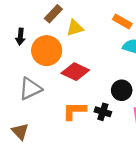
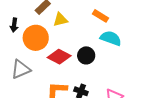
black circle: (122, 90) -> (86, 55), moved

